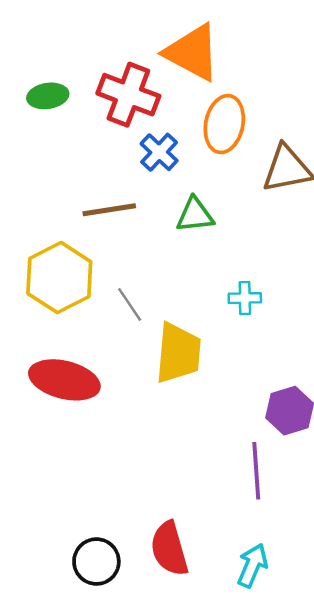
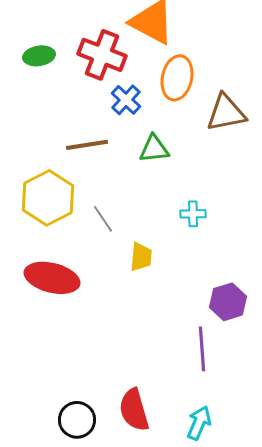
yellow trapezoid: (178, 353) -> (141, 257), size x0.6

